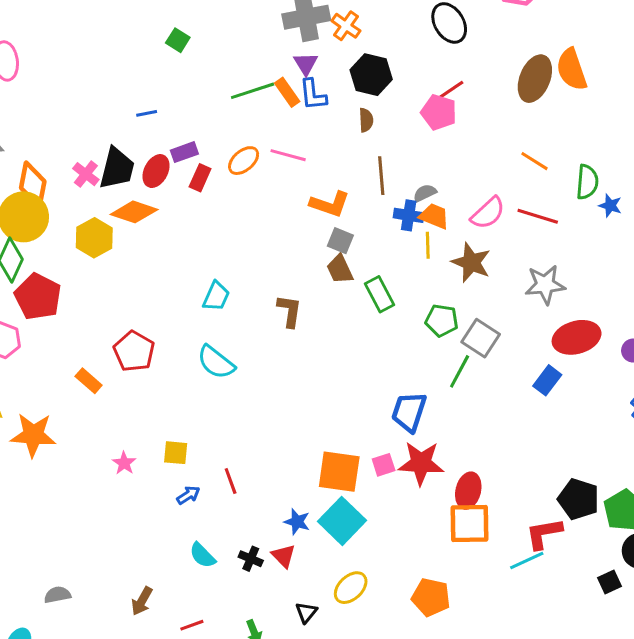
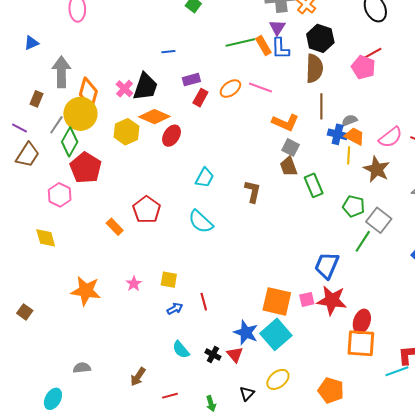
brown semicircle: (366, 120) -> (314, 68), size x1.8
red ellipse: (156, 171) -> (172, 136), moved
orange star: (33, 435) -> (86, 291), moved
blue star: (297, 522) -> (246, 333), size x1.4

